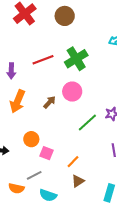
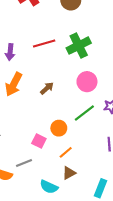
pink circle: (72, 92) -> (87, 82), moved
orange circle: (31, 139) -> (59, 128), moved
cyan semicircle: (48, 195) -> (49, 187), moved

